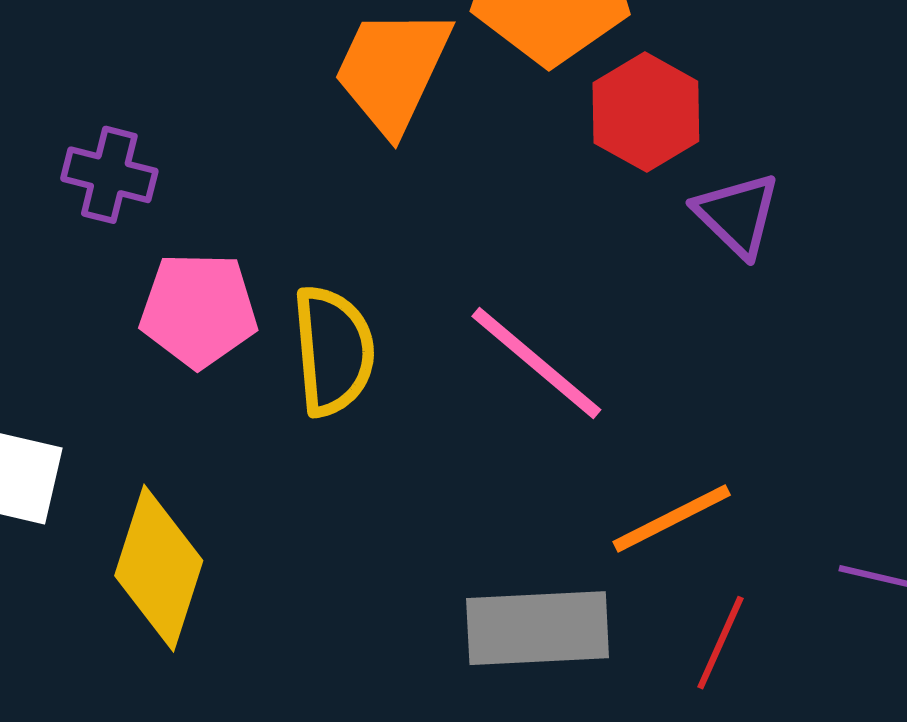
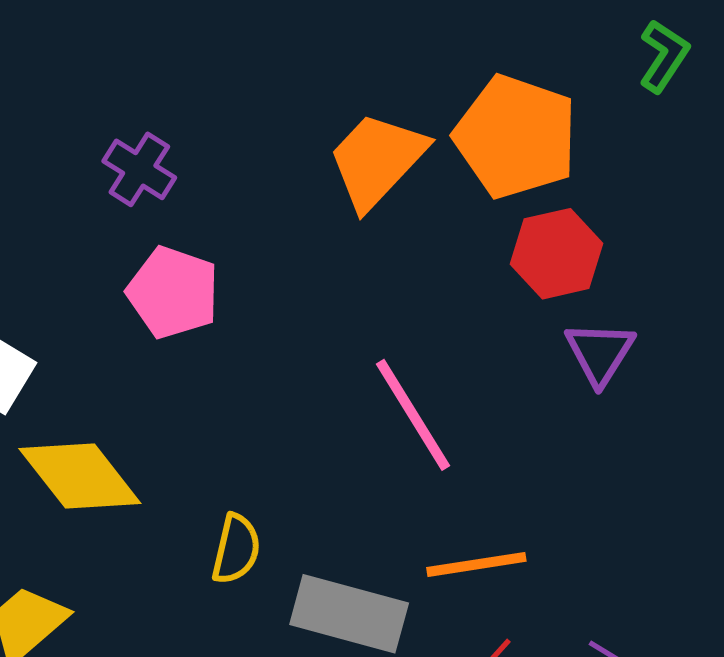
yellow semicircle: (333, 351) -> (236, 549), moved, size x0.7
yellow diamond: (159, 568) -> (80, 476), turned -74

